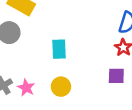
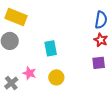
pink star: (26, 88) -> (29, 73), moved

